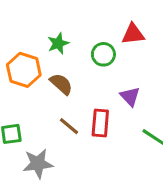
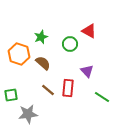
red triangle: (133, 34) -> (89, 31), turned 35

